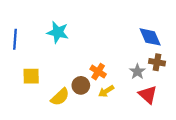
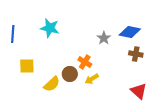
blue diamond: (150, 37) -> (130, 32), turned -55
gray star: (137, 72) -> (104, 38), moved
red triangle: (148, 95) -> (139, 91), moved

